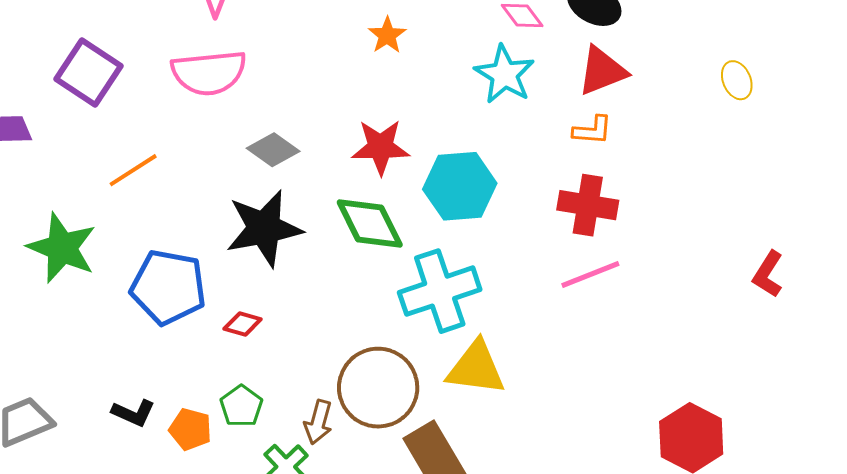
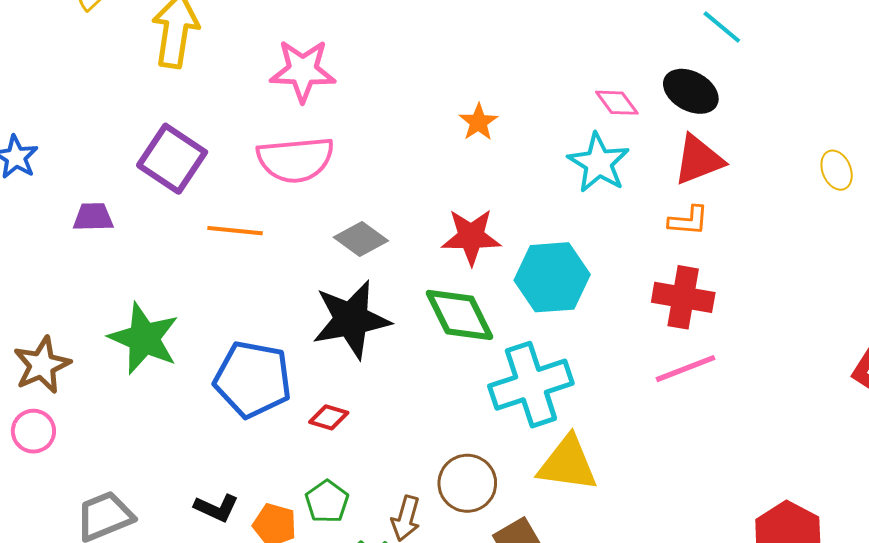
orange line: (133, 170) -> (235, 231), moved, turned 38
brown circle: (378, 388) -> (467, 483), size x0.7

